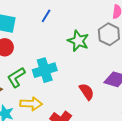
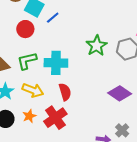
blue line: (46, 16) -> (53, 18), moved
red semicircle: (87, 92) -> (65, 92), moved

